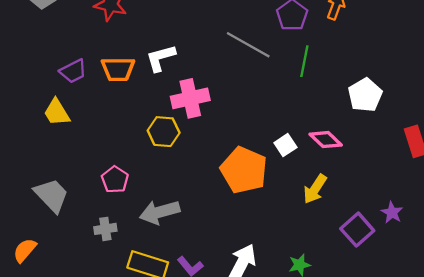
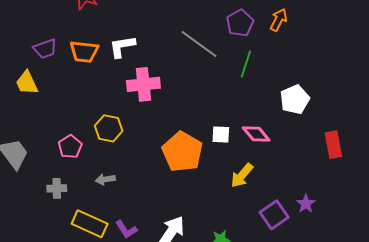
yellow hexagon: (164, 132) -> (109, 128), moved
white square: (285, 145) -> (221, 134), turned 30
gray arrow: (160, 212) -> (105, 179), size x0.6

